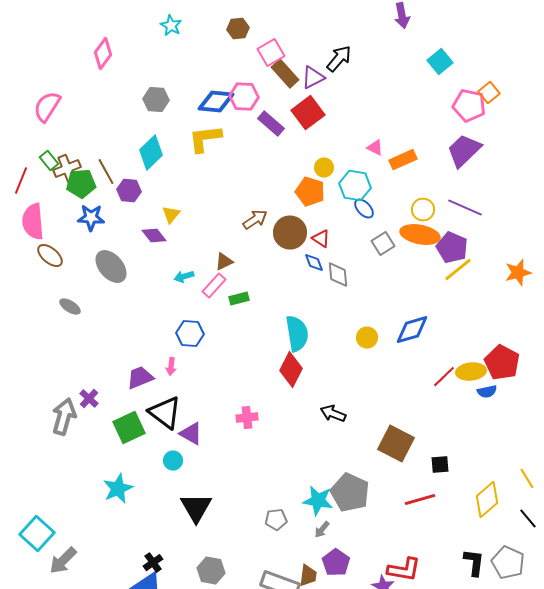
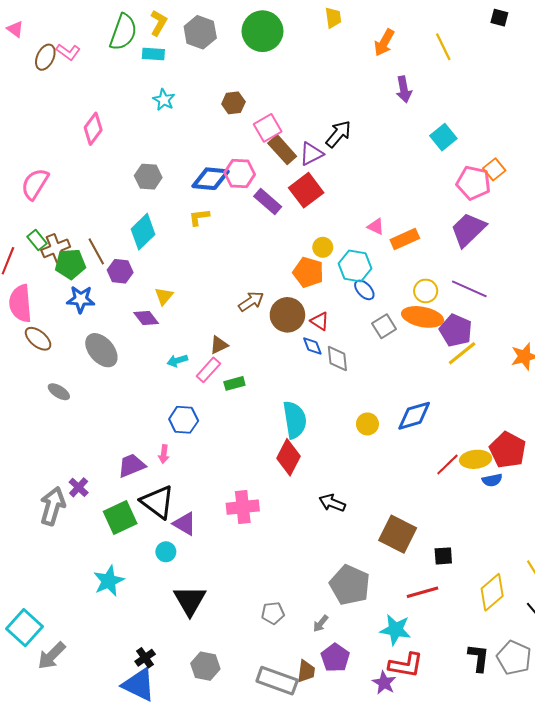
yellow L-shape: (205, 139) -> (199, 217), size x0.6
pink cross: (247, 418) -> (243, 507), size x1.4
cyan star: (318, 501) -> (396, 630), moved

